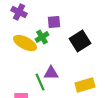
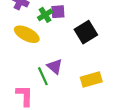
green cross: (42, 37) -> (45, 15), moved
purple triangle: (51, 73) -> (55, 67), turned 42

